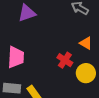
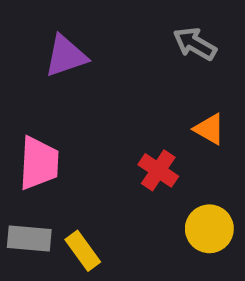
yellow circle: (86, 73) -> (209, 229), moved

